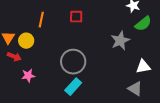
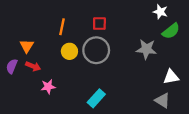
yellow circle: (26, 41) -> (69, 51), moved
gray star: (120, 41) -> (146, 49), turned 30
gray circle: (73, 62) -> (96, 50), moved

